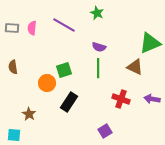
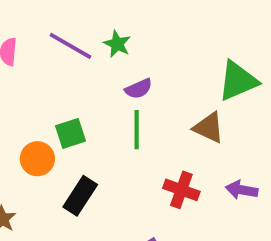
green star: (97, 13) -> (117, 44), moved
purple semicircle: (99, 47) -> (139, 89), turned -40

